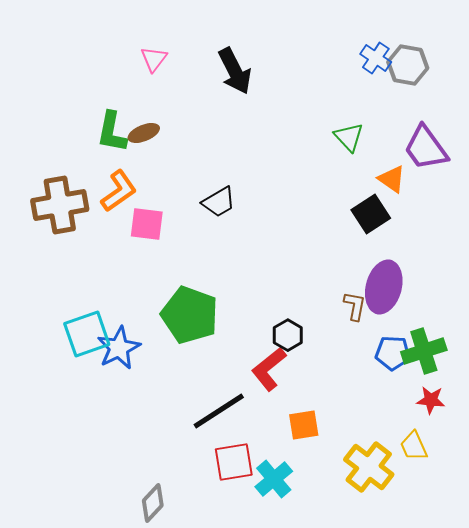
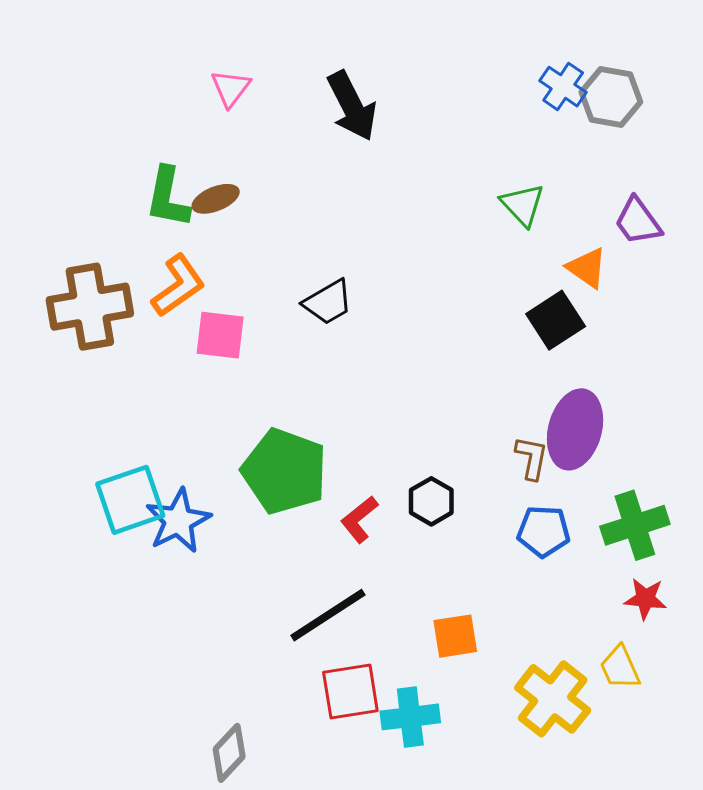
purple trapezoid: (426, 148) -> (638, 221), size x0.7
blue pentagon: (393, 353) -> (544, 531), moved
red L-shape: (269, 369) -> (359, 519), moved, size x0.7
cyan cross: (274, 479) -> (410, 717), turned 33

